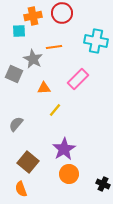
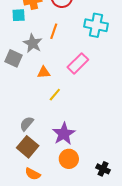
orange line: (54, 47) -> (54, 31), turned -63
gray semicircle: (16, 124) -> (27, 124), moved
orange semicircle: (21, 189) -> (33, 174), moved, turned -42

